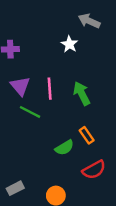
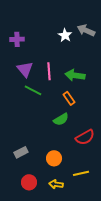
gray arrow: (89, 21) -> (86, 30), moved
green arrow: (82, 93) -> (75, 75), turned -54
orange rectangle: (87, 135) -> (69, 98), moved

